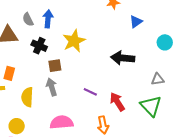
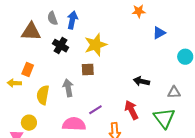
black arrow: (123, 58) -> (141, 81), moved, size x0.7
brown square: (55, 66) -> (88, 69), moved
purple line: (90, 92) -> (95, 110), moved, turned -64

